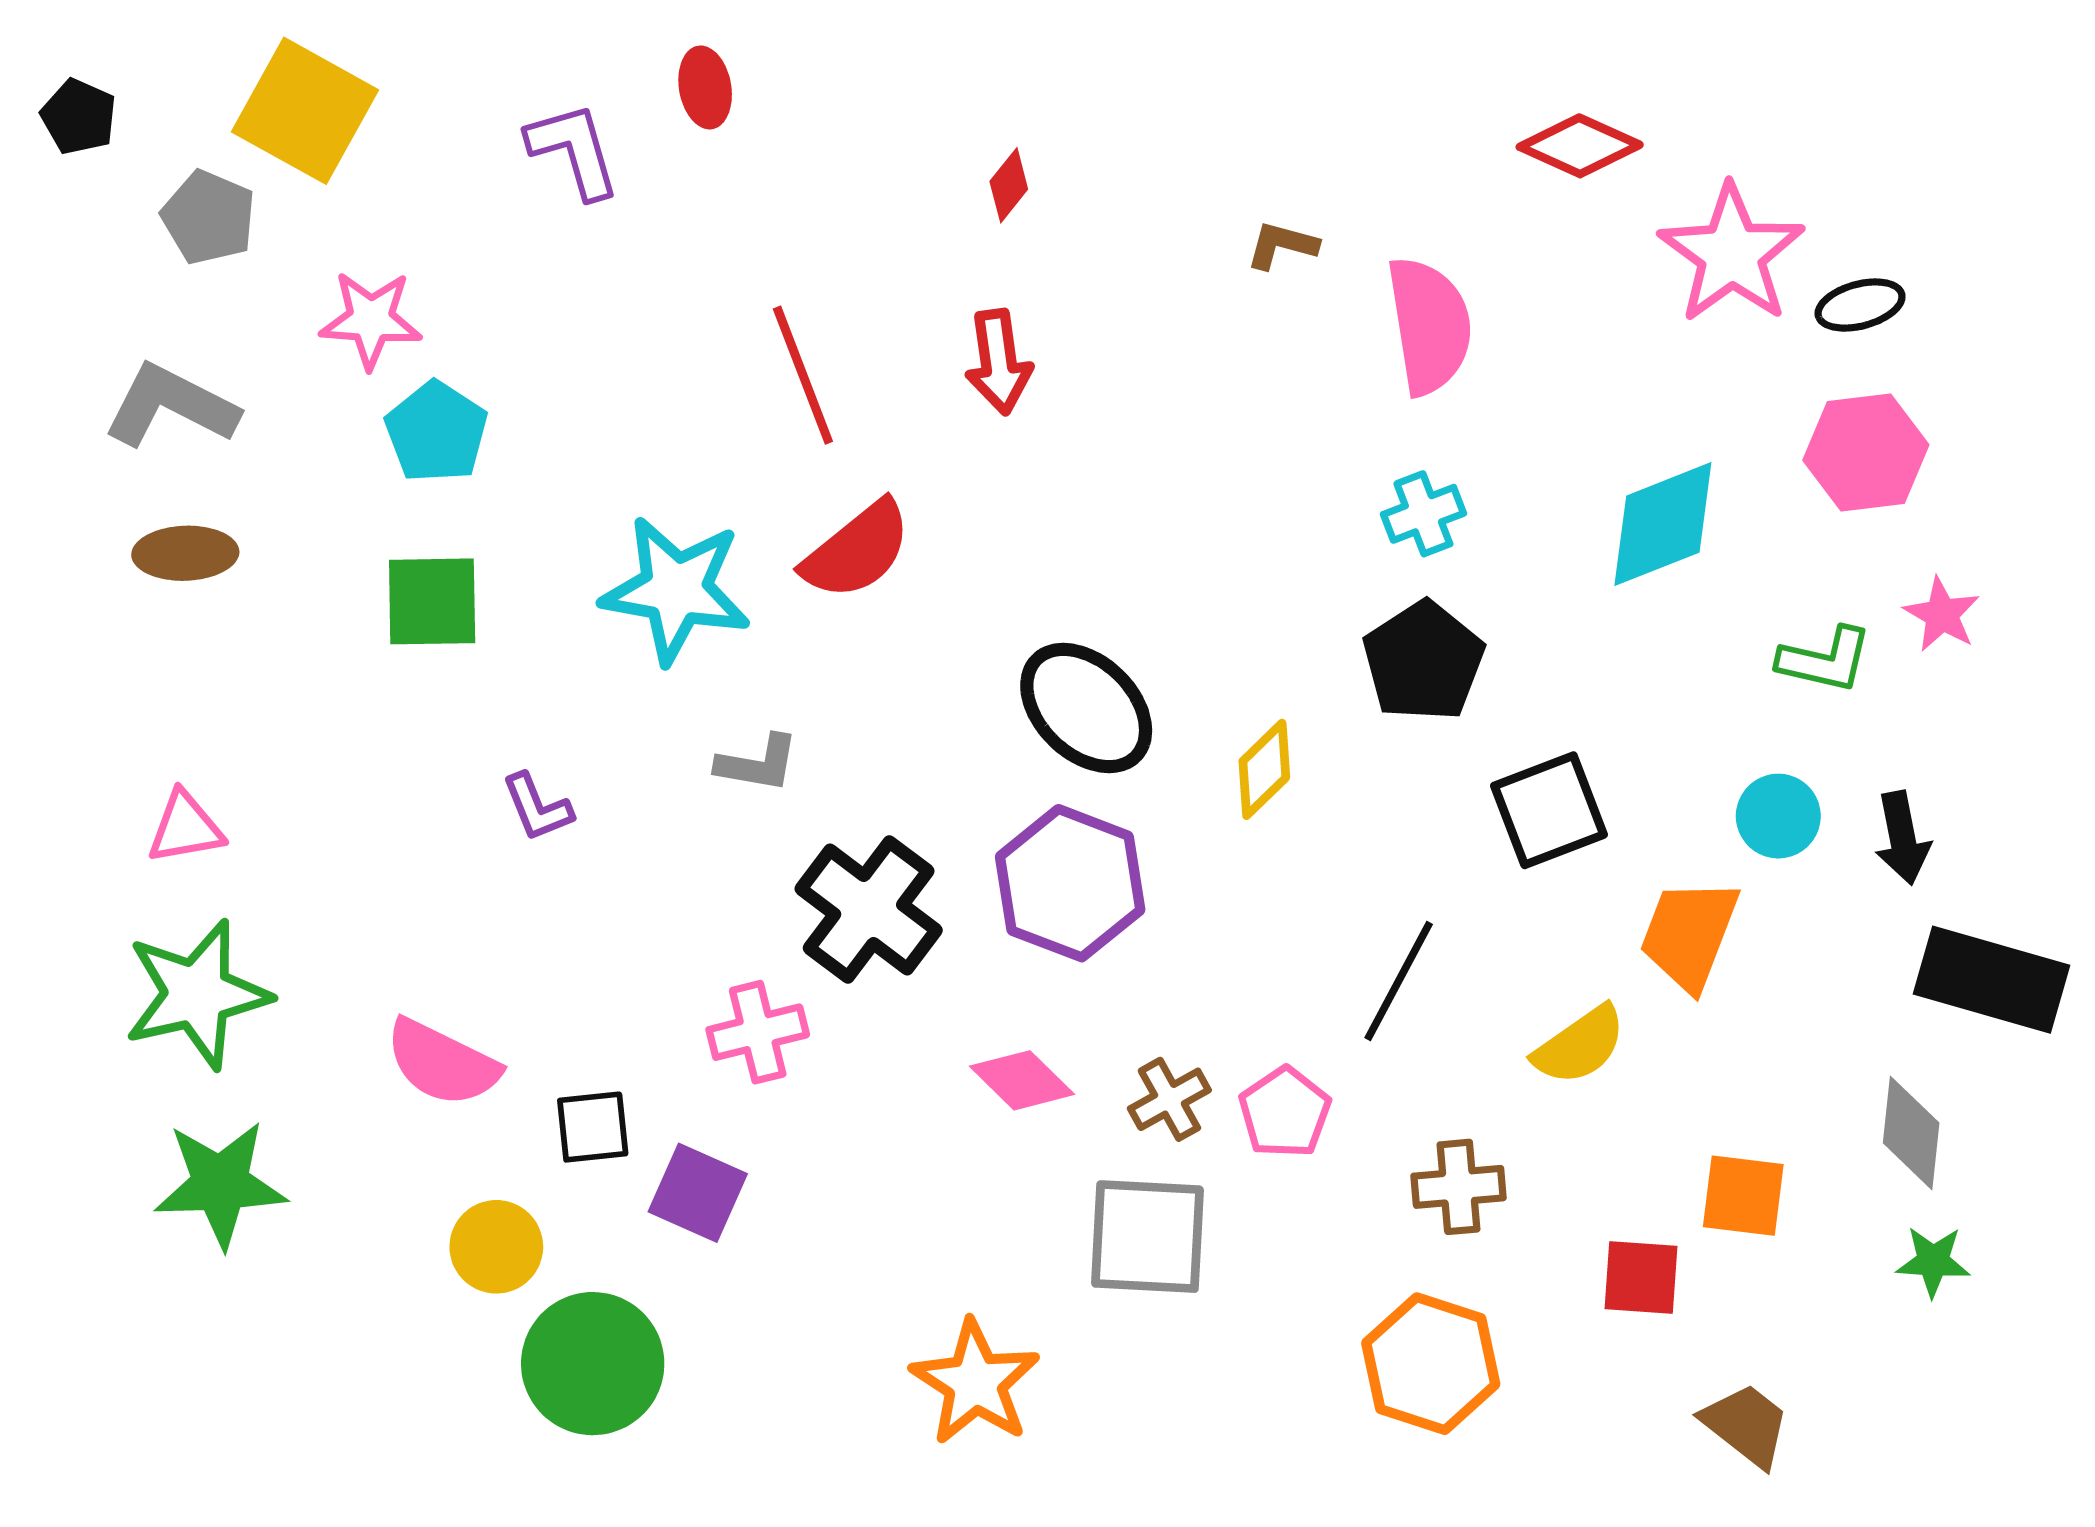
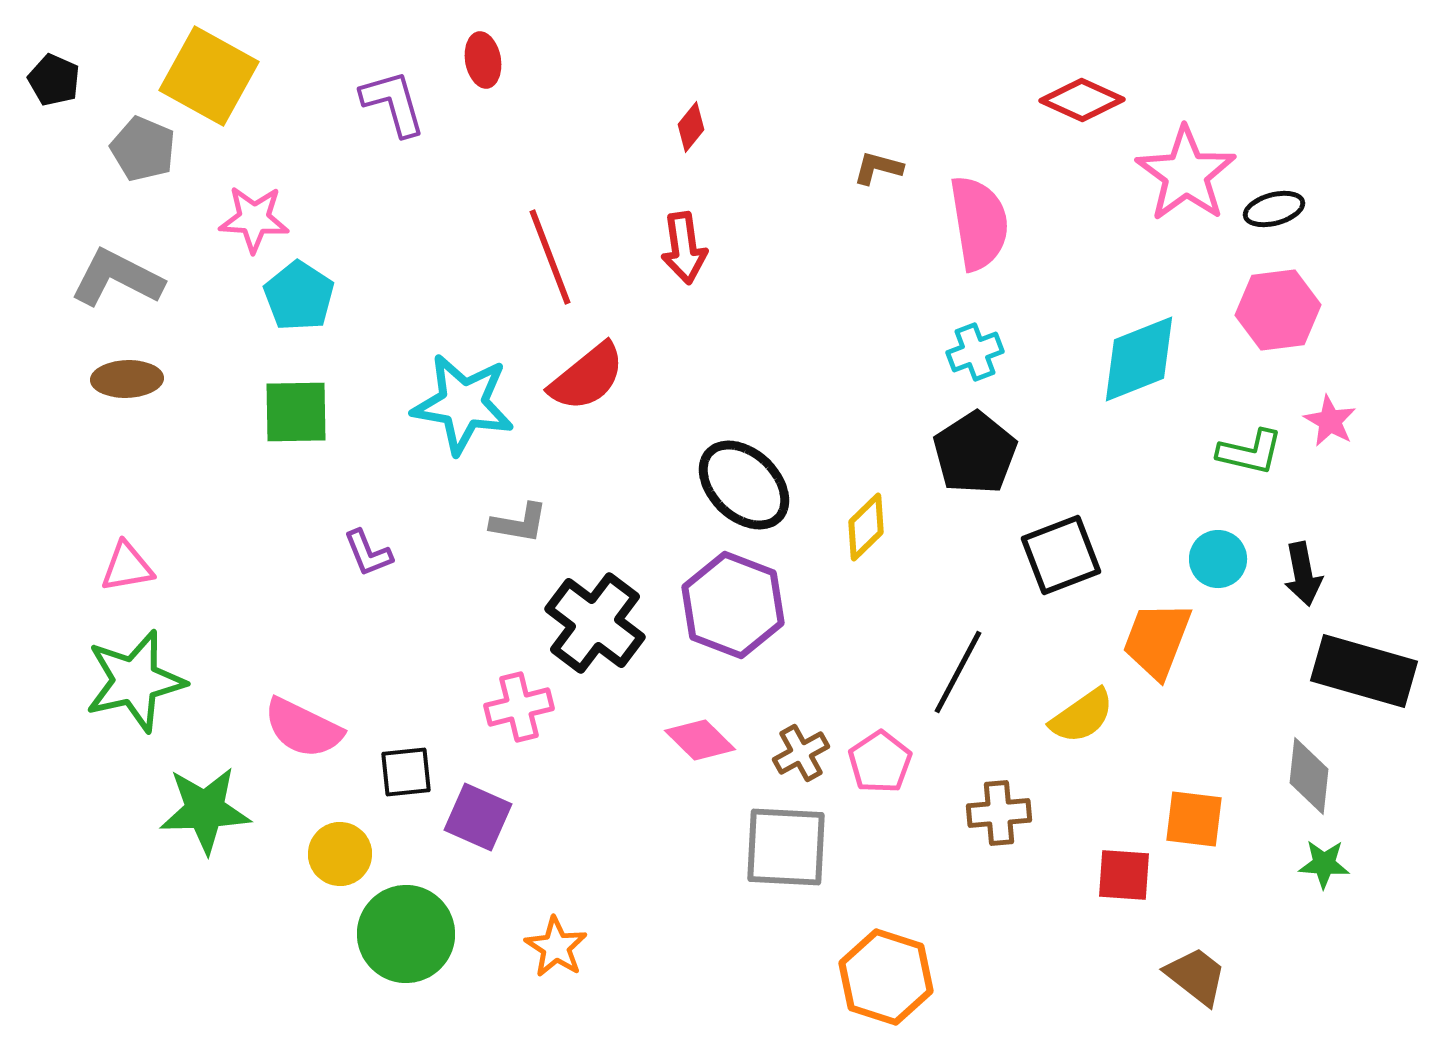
green star: (220, 1184) -> (205, 810), moved
orange hexagon: (1431, 1364) -> (886, 977), moved
orange star: (975, 1383) -> (556, 947), moved, size x0.7

